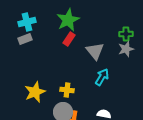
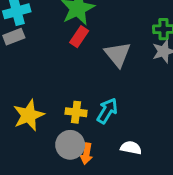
cyan arrow: (102, 77) -> (107, 111), moved

